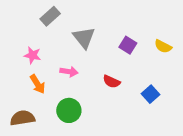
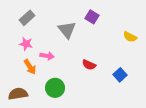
gray rectangle: (50, 16) -> (27, 18), moved
purple square: (128, 45) -> (92, 17), moved
pink arrow: (69, 72) -> (47, 56), moved

